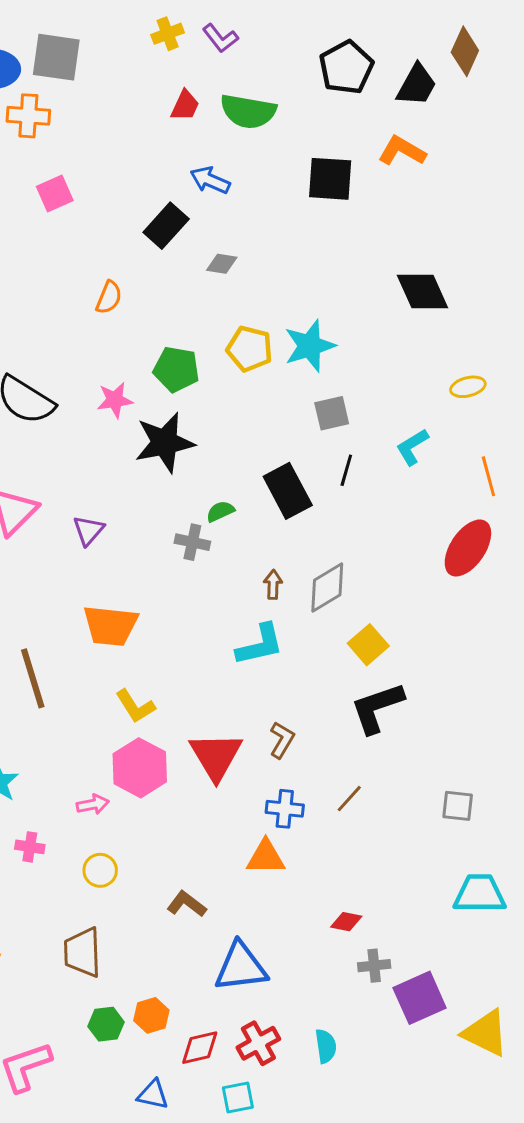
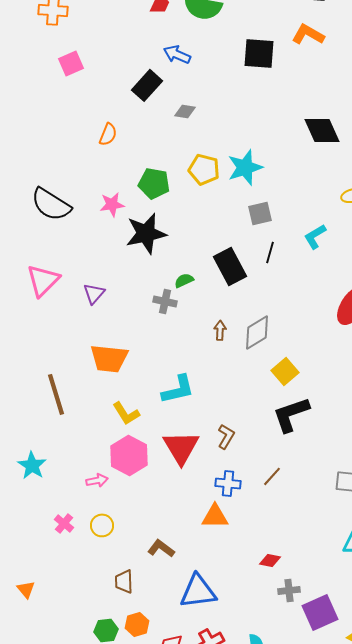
cyan L-shape: (260, 645) -> (178, 389), moved
pink cross: (30, 847) -> (64, 523), moved, turned 30
brown trapezoid: (83, 952) -> (124, 581), moved, size x0.7

